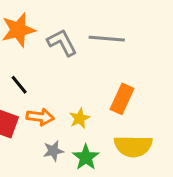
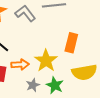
yellow star: (80, 118) -> (46, 61), size x1.6

